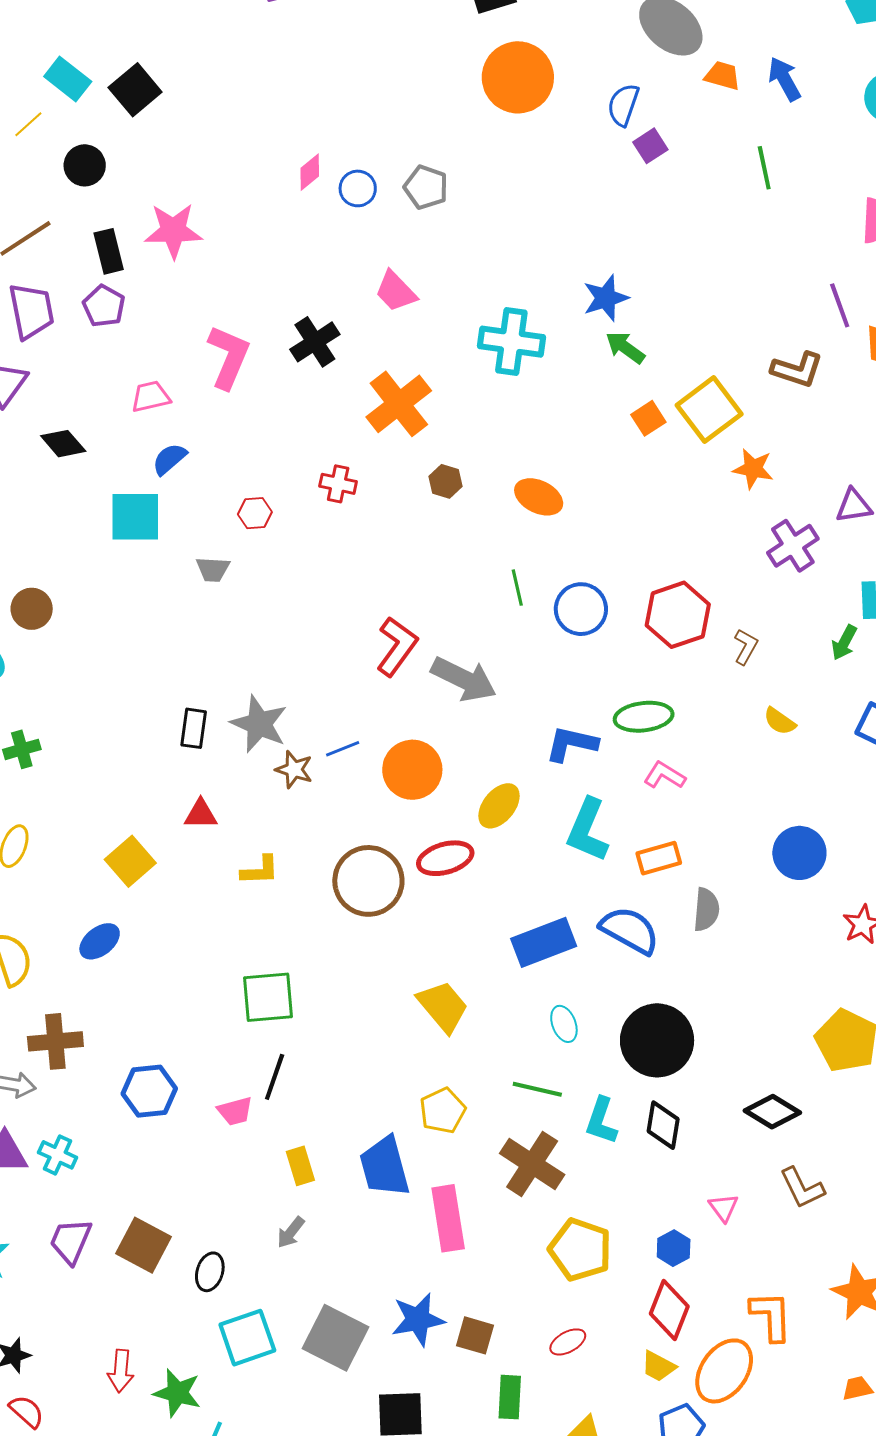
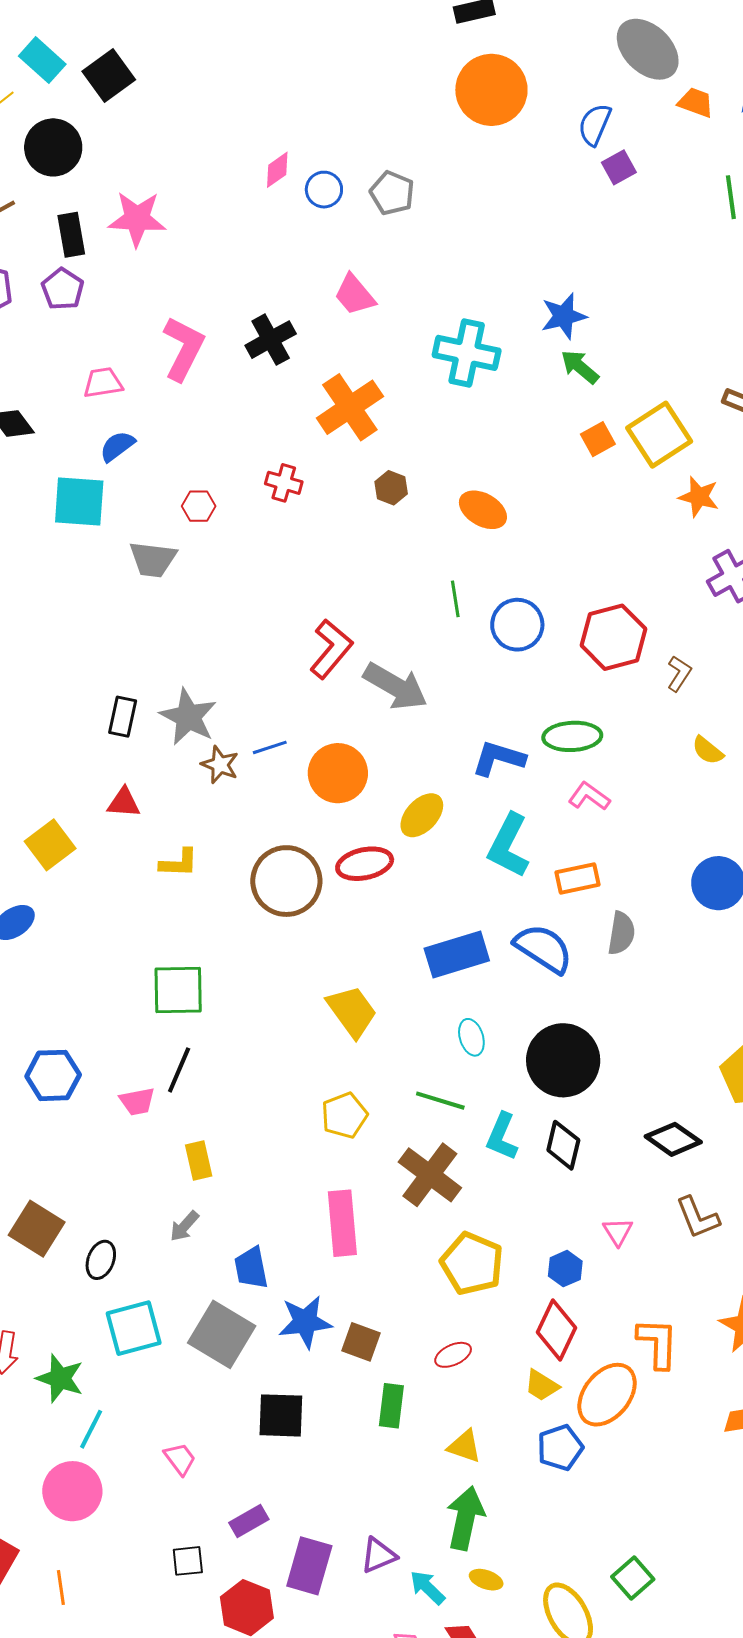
black circle: (85, 165) -> (53, 147), size x1.4
gray trapezoid: (213, 569) -> (153, 559), size x1.4
blue trapezoid: (385, 1167) -> (251, 1268), moved, size x0.7

